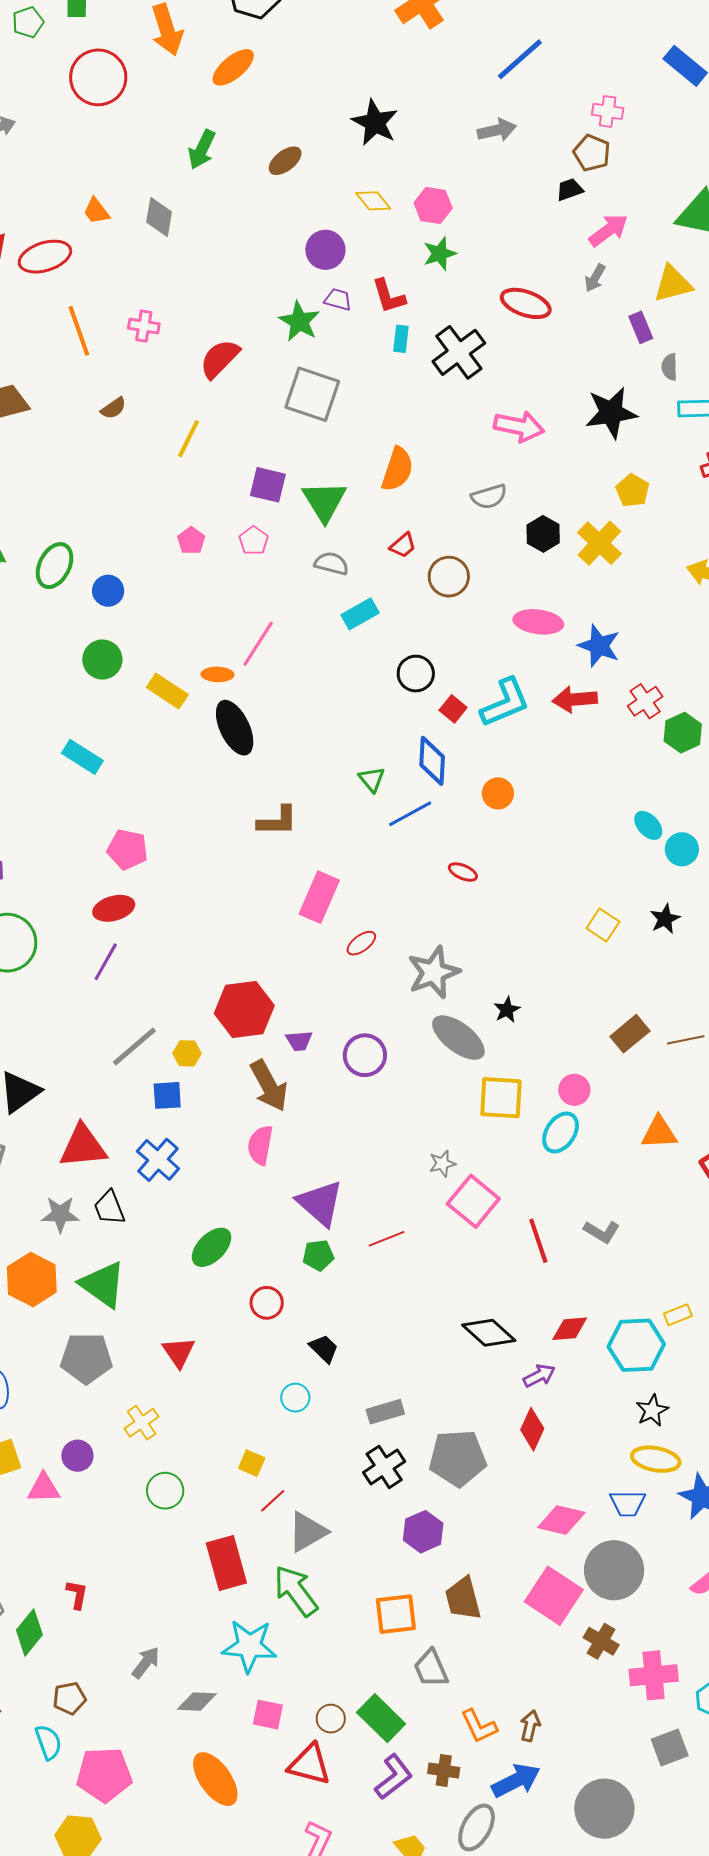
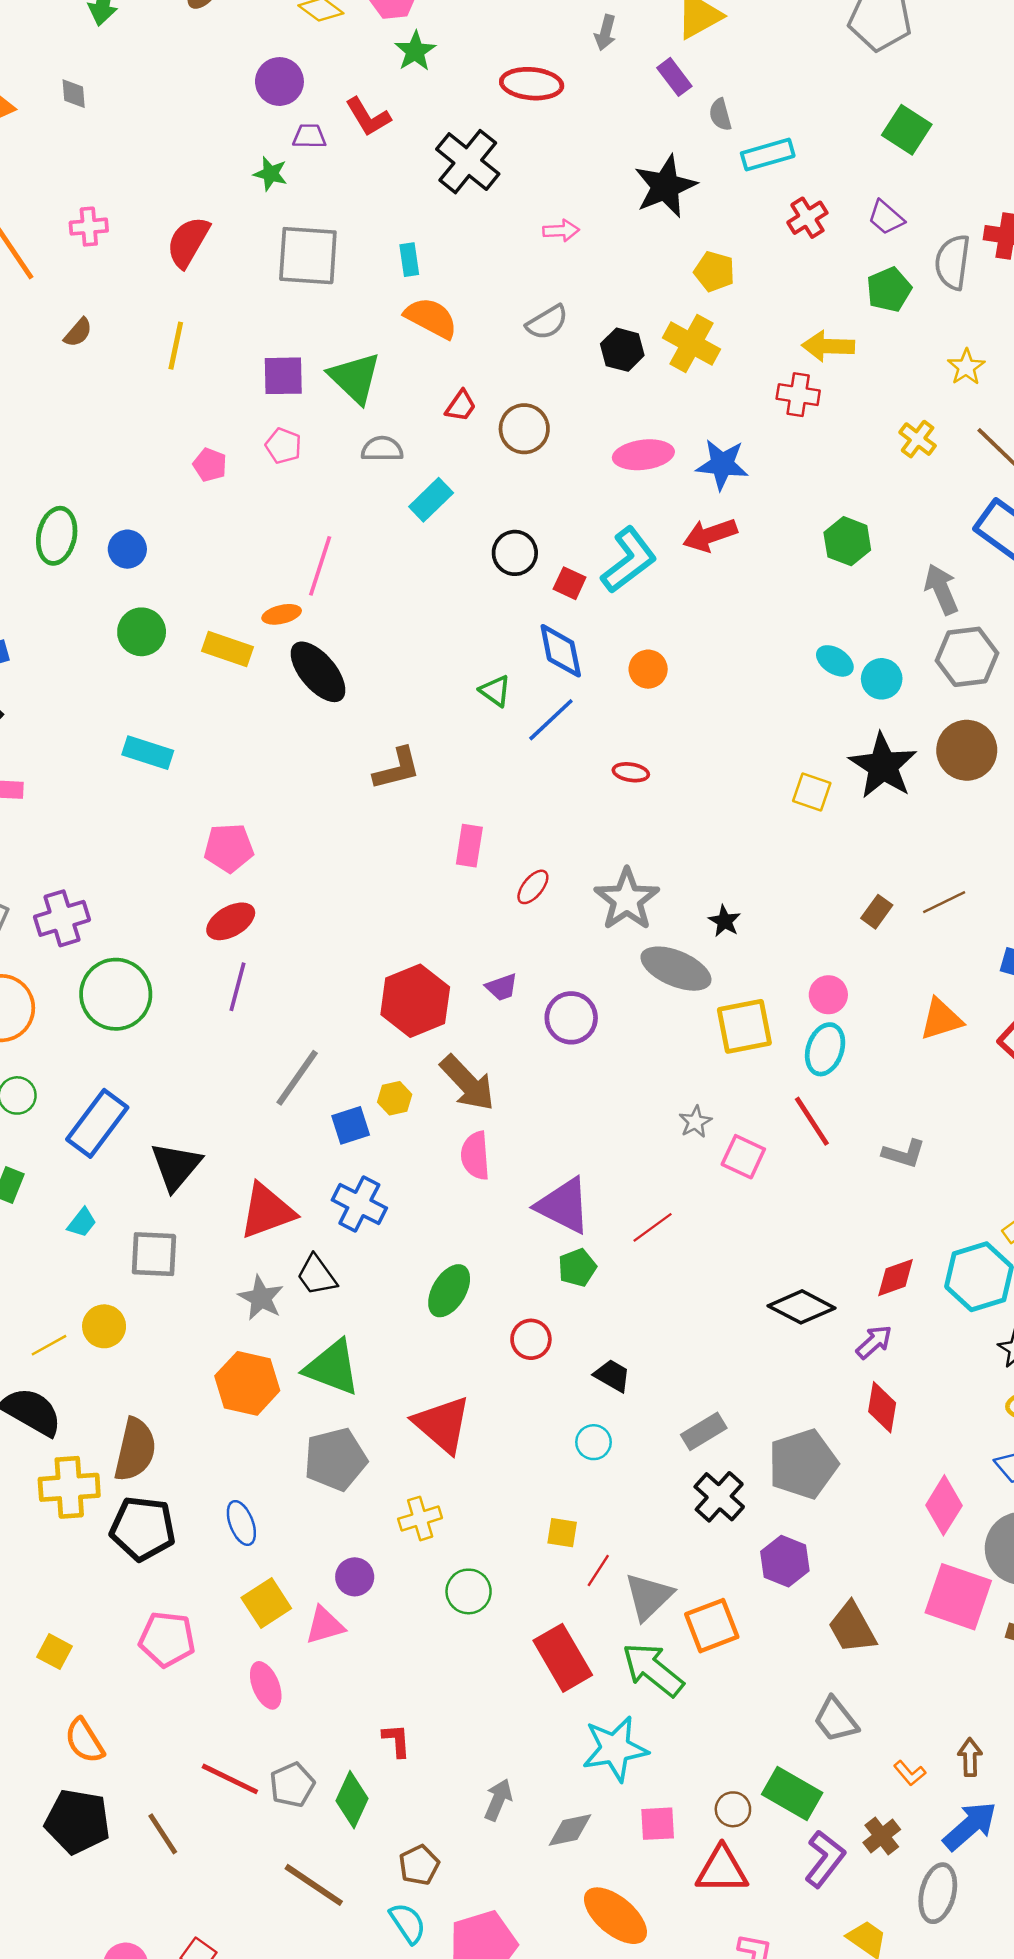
gray diamond: (159, 217) -> (74, 94), size x0.7
green star: (299, 321) -> (270, 174), size x0.7
cyan rectangle: (401, 339) -> (409, 260), moved
pink arrow: (519, 426) -> (561, 231), size x0.6
orange semicircle: (397, 469) -> (431, 318), turned -66
red cross: (645, 701) -> (798, 395), moved, turned -32
pink rectangle: (319, 897) -> (469, 846), size x0.7
black star: (665, 919) -> (883, 766), size x1.8
brown rectangle: (630, 1034) -> (877, 912), size x0.7
purple trapezoid: (299, 1041) -> (502, 987), moved
yellow hexagon: (187, 1053) -> (395, 1098), moved
pink square: (473, 1201) -> (743, 1157), size x0.7
gray star: (60, 1214) -> (261, 1298), turned -30
red line: (538, 1241) -> (812, 1121), moved
red triangle: (179, 1352) -> (442, 1424), size x1.5
yellow cross: (142, 1423) -> (420, 1518), turned 32
pink diamond: (561, 1520) -> (944, 1505), turned -57
orange square: (396, 1614) -> (712, 1626), moved
orange L-shape: (479, 1726) -> (910, 1773), size x0.7
brown cross: (444, 1770) -> (882, 1836), turned -32

